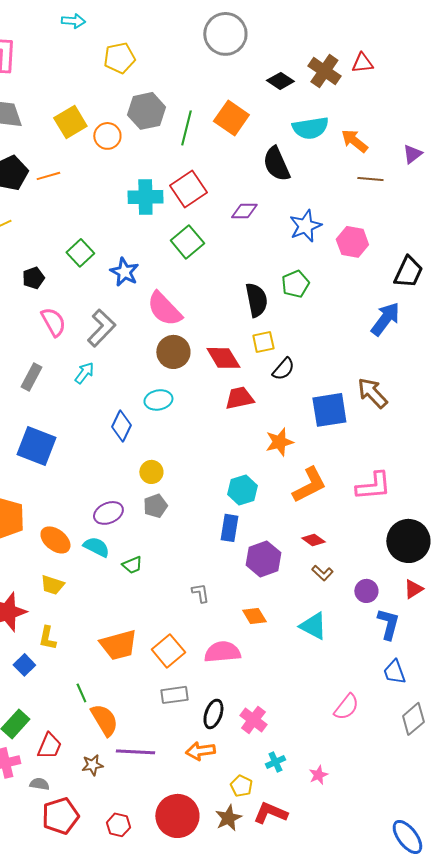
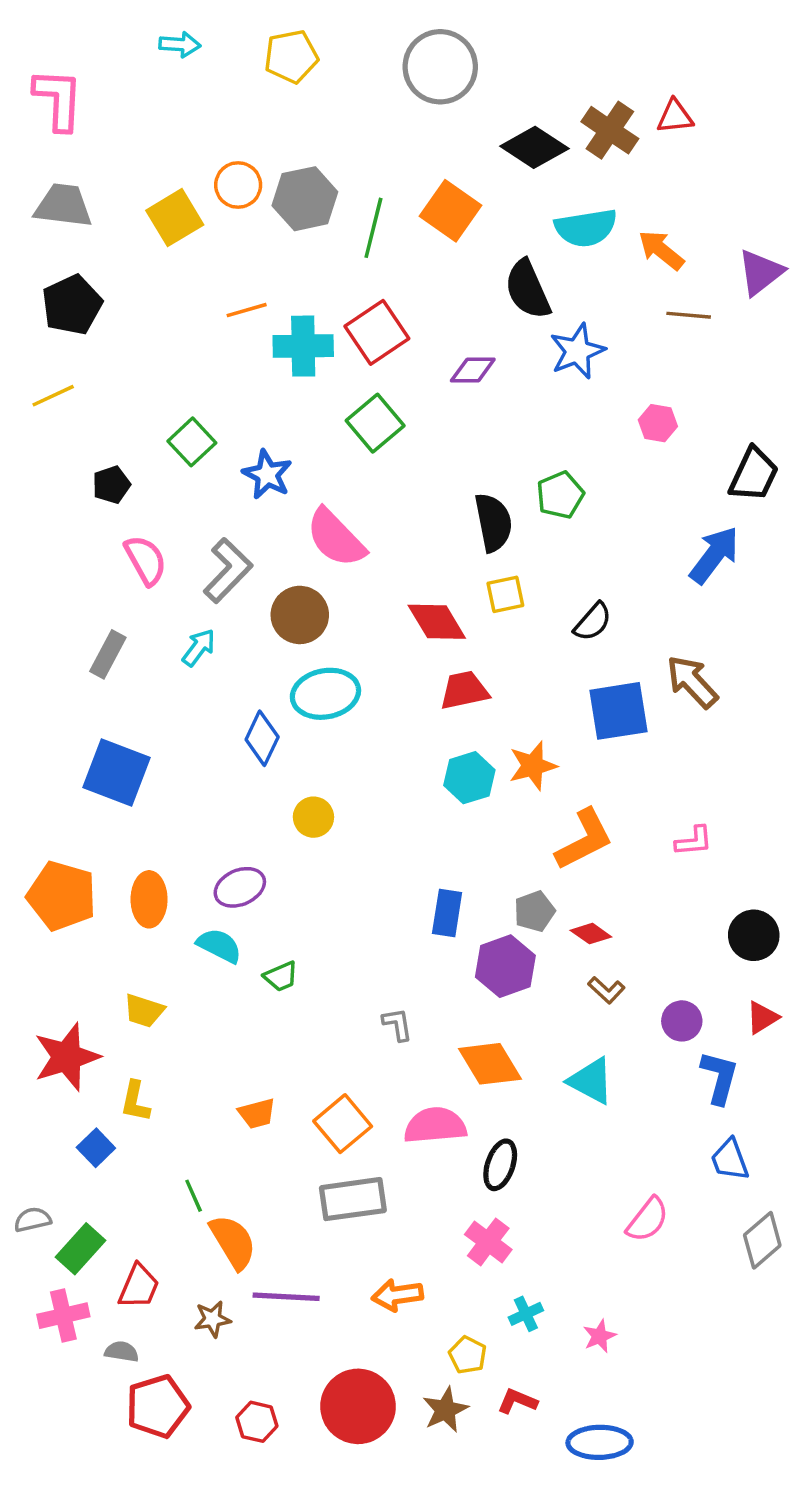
yellow pentagon: (119, 58) -> (291, 57), moved
black diamond: (280, 81) -> (534, 147), size x1.4
orange circle: (107, 136) -> (238, 185), moved
purple triangle: (412, 154) -> (761, 272), size x1.4
orange line: (48, 176) -> (247, 310), moved
blue star: (305, 226) -> (577, 351), moved
pink hexagon: (352, 242) -> (658, 423), size x0.7
brown circle: (173, 352) -> (300, 615), moved
black semicircle: (283, 369) -> (593, 622), moved
cyan ellipse: (158, 400) -> (325, 694), size x1.4
pink L-shape: (373, 486) -> (694, 841), size x0.6
cyan hexagon: (242, 490) -> (469, 778), moved
gray pentagon: (155, 506) -> (534, 911), moved
orange ellipse: (55, 540) -> (149, 899), moved, turned 52
black circle: (408, 541) -> (754, 935), size x0.7
orange diamond: (254, 616) -> (490, 1064), size x1.5
orange trapezoid: (118, 645) -> (257, 1113), size x0.6
gray rectangle: (174, 695) -> (353, 1199), size x1.4
black ellipse: (213, 714) -> (500, 1165), moved
red L-shape: (270, 813) -> (517, 1401), size x0.7
blue ellipse: (407, 837) -> (600, 1442), moved, turned -54

